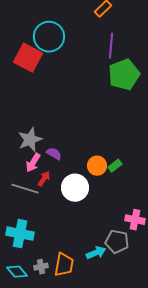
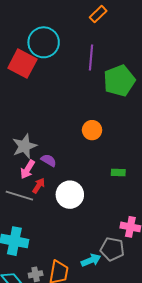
purple line: (111, 46) -> (91, 57), moved
orange circle: (97, 166) -> (92, 130), moved
green rectangle: (115, 166) -> (118, 172), moved, turned 40

